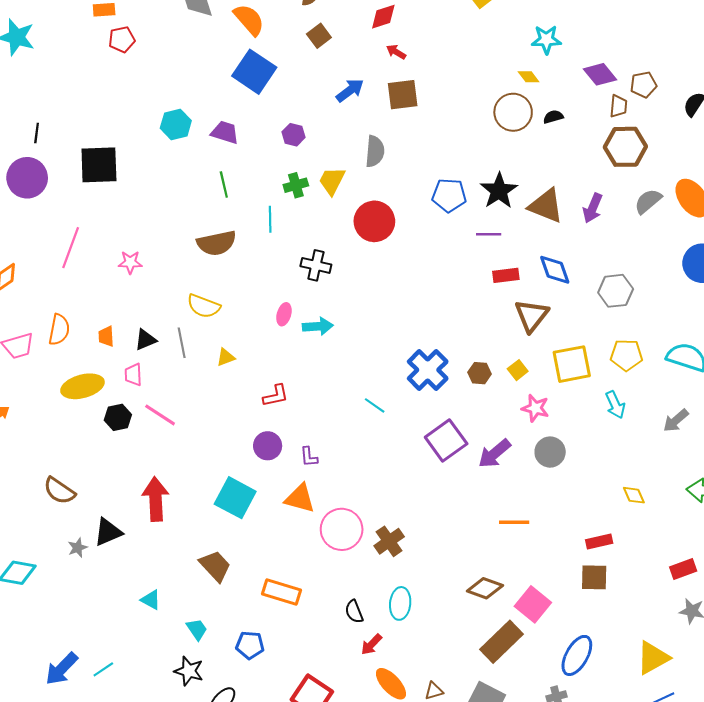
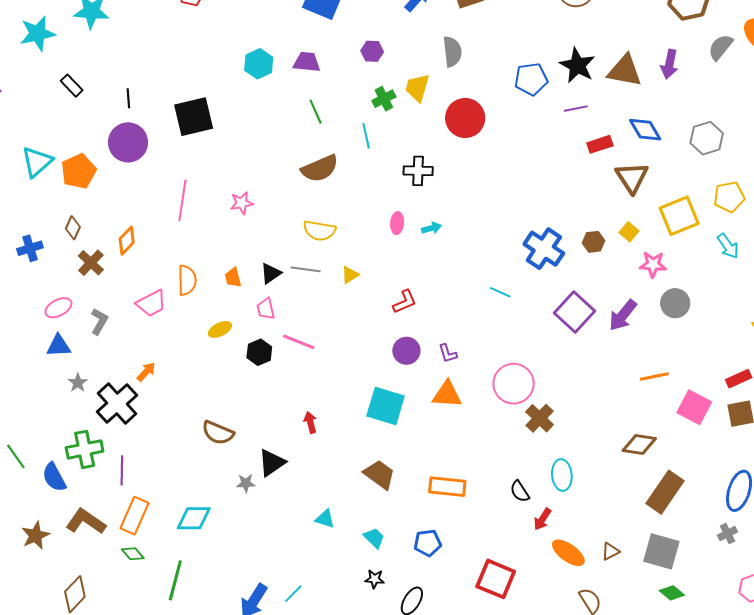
cyan arrow: (318, 326) -> (431, 228), size x0.7
gray line: (182, 343) -> (306, 269), turned -60
yellow ellipse: (82, 386) -> (220, 329), size x0.6
red arrow: (156, 499) -> (310, 422), size x0.5
pink circle: (342, 529) -> (514, 384), moved
gray star: (78, 548) -> (246, 483), turned 30
pink square: (533, 604) -> (694, 407), moved
black star: (189, 671) -> (375, 579), size x0.7

